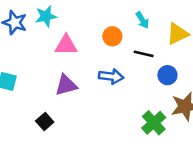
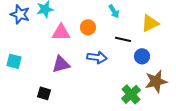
cyan arrow: (142, 20) -> (114, 11), moved
orange circle: (112, 36) -> (88, 27), moved
black square: (45, 122) -> (44, 93), turned -32

